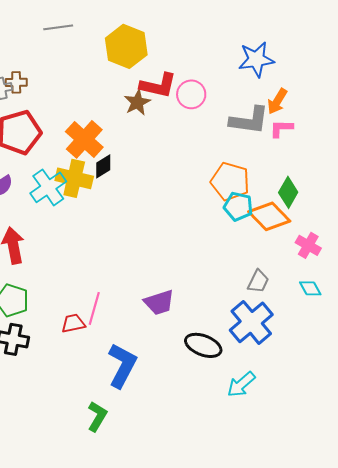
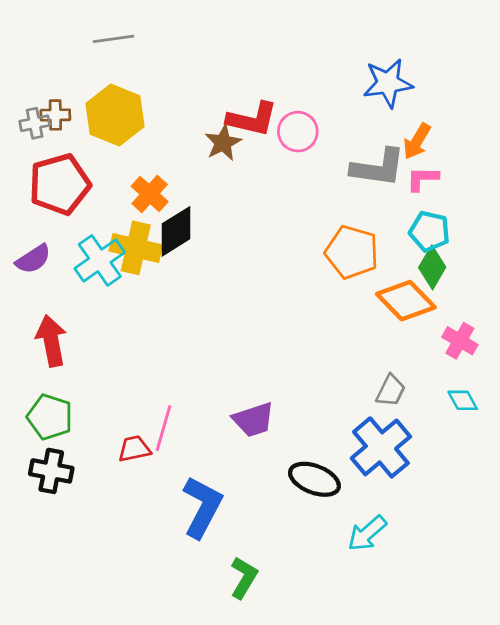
yellow hexagon: (126, 46) -> (115, 115), moved
orange cross: (84, 139) -> (150, 194), size x0.7
black diamond: (103, 166) -> (176, 231), size x1.5
cyan pentagon: (238, 206) -> (429, 231), moved
green L-shape: (97, 416) -> (244, 578), moved

